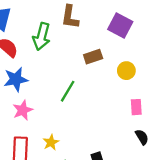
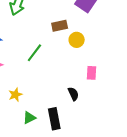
yellow circle: (126, 71) -> (77, 40), moved
black semicircle: (142, 137) -> (73, 94), moved

